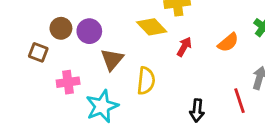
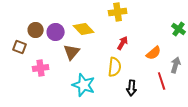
yellow diamond: (152, 27) -> (84, 29), moved
orange semicircle: (228, 42) -> (154, 53), moved
yellow semicircle: (146, 81) -> (115, 67), moved
cyan star: (102, 106) -> (84, 85), moved, turned -30

